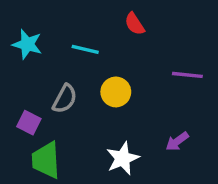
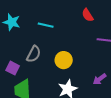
red semicircle: (135, 24) -> (88, 15), moved
yellow circle: (116, 92) -> (64, 60), moved

